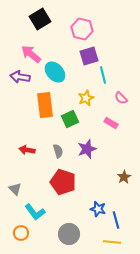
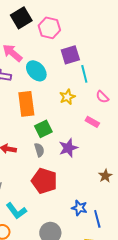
pink hexagon: (82, 29) -> (49, 28), moved
green square: (70, 119) -> (43, 129), moved

